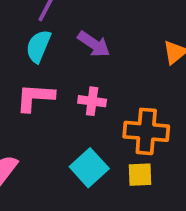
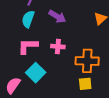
cyan square: (89, 168) -> (36, 73), moved

